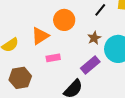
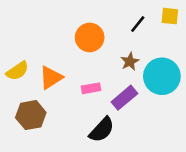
orange triangle: (40, 36) -> (51, 78), moved
pink rectangle: (53, 58) -> (91, 88), moved

